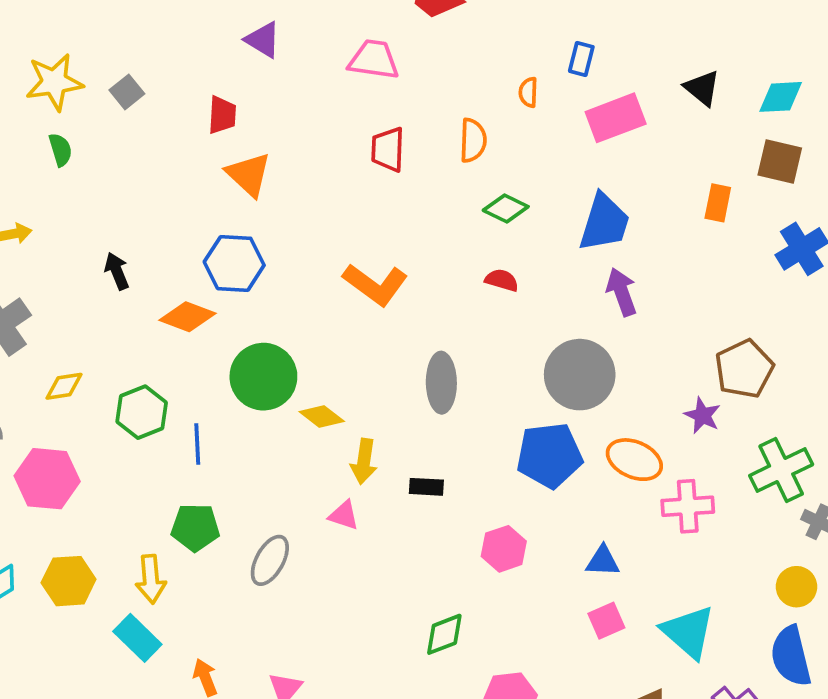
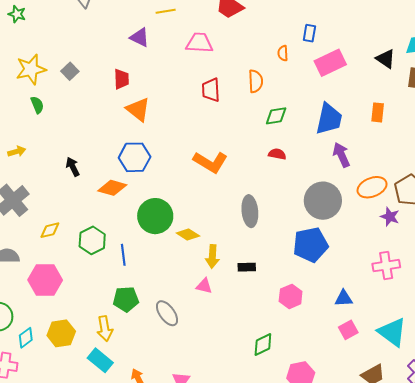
black triangle: (702, 88) -> (386, 59), moved
orange rectangle: (718, 203) -> (378, 112), moved
green diamond: (506, 208) -> (276, 116), turned -30
orange ellipse: (634, 460) -> (372, 187), moved, turned -40
gray ellipse: (270, 560) -> (167, 313), turned -60

